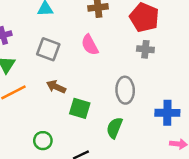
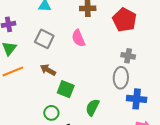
gray cross: (145, 49) -> (128, 56), moved
gray ellipse: (125, 90) -> (121, 78), moved
green circle: (43, 141) -> (51, 113), moved

